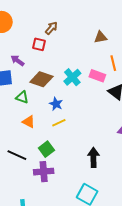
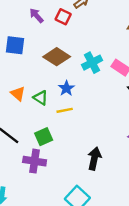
purple arrow: (17, 61) -> (36, 16), moved
green triangle: (22, 97) -> (41, 98), moved
orange triangle: (29, 122) -> (18, 94), moved

